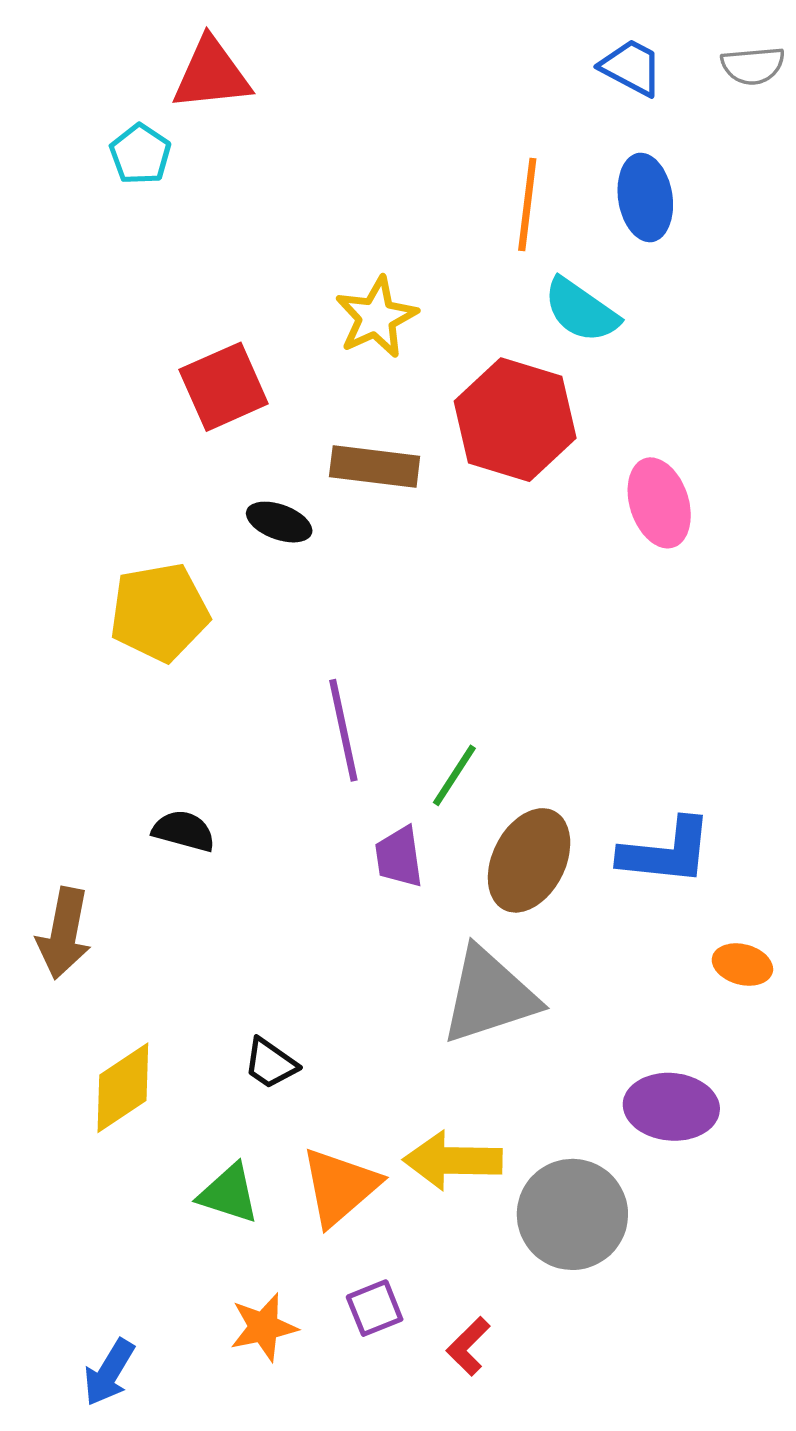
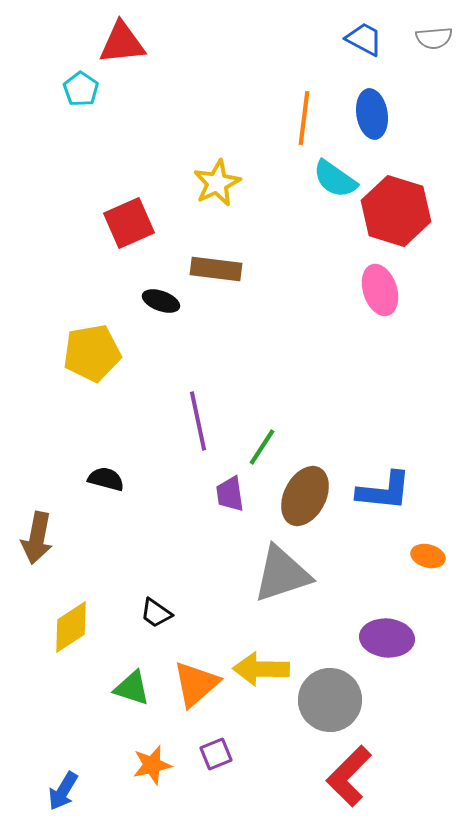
red hexagon: (515, 420) -> (396, 211), moved
red L-shape: (468, 1346) -> (349, 776), moved, size x1.8

